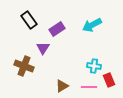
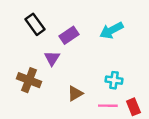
red rectangle: (109, 80) -> (133, 107), moved
brown triangle: (62, 86) -> (75, 94), moved

